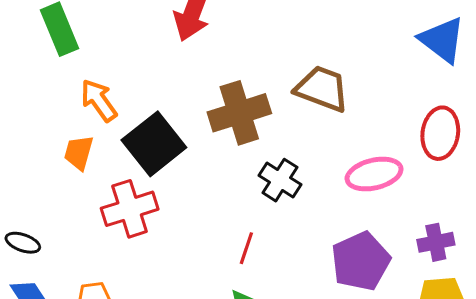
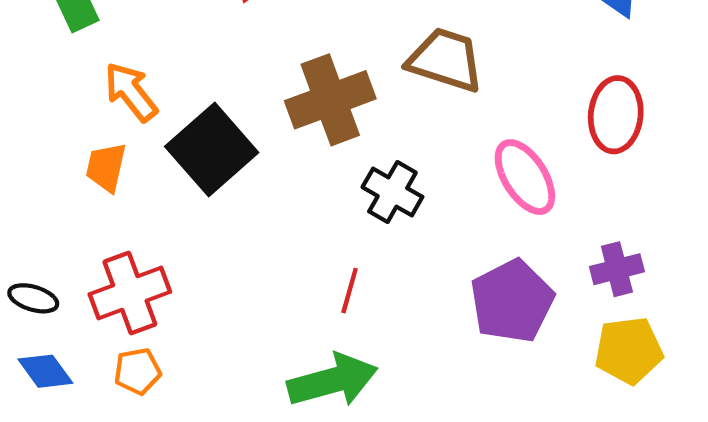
pink ellipse: (374, 174) -> (525, 177), turned 74
red cross: (130, 209) -> (130, 293), moved

